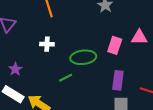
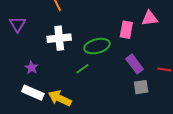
white cross: (47, 44) -> (59, 38), size x1.6
purple rectangle: (118, 80) -> (135, 64), turned -36

